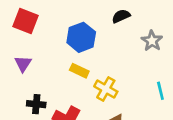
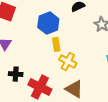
yellow rectangle: (79, 71) -> (56, 44), moved, turned 56

